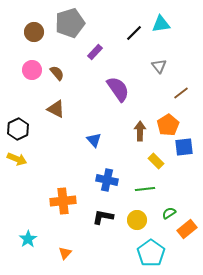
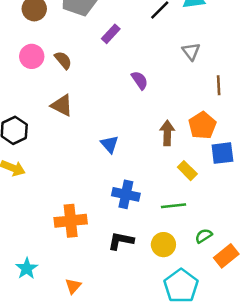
purple semicircle: (118, 89) -> (140, 80), size x0.6
brown line: (181, 93) -> (219, 85), turned -56

